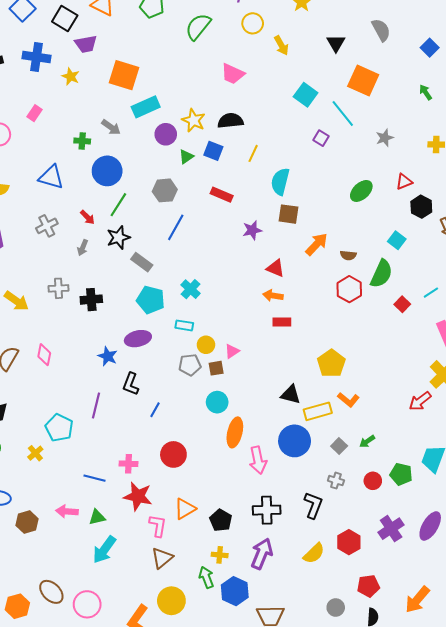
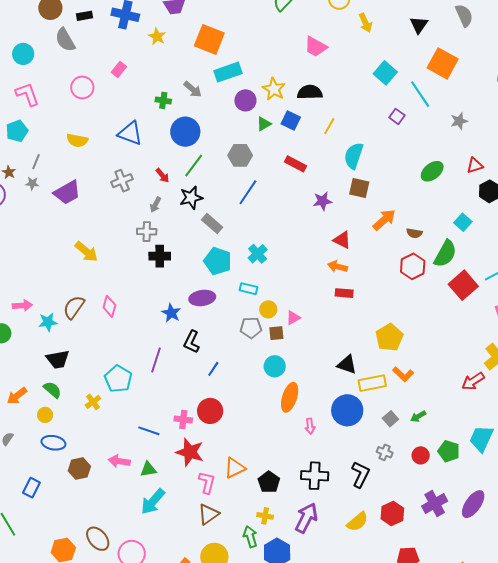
gray cross: (59, 288) -> (147, 232), moved
red square: (402, 304) -> (463, 285), size x1.8
red circle: (173, 454) -> (210, 411), moved
pink arrow: (258, 460) -> (310, 426), size x0.6

